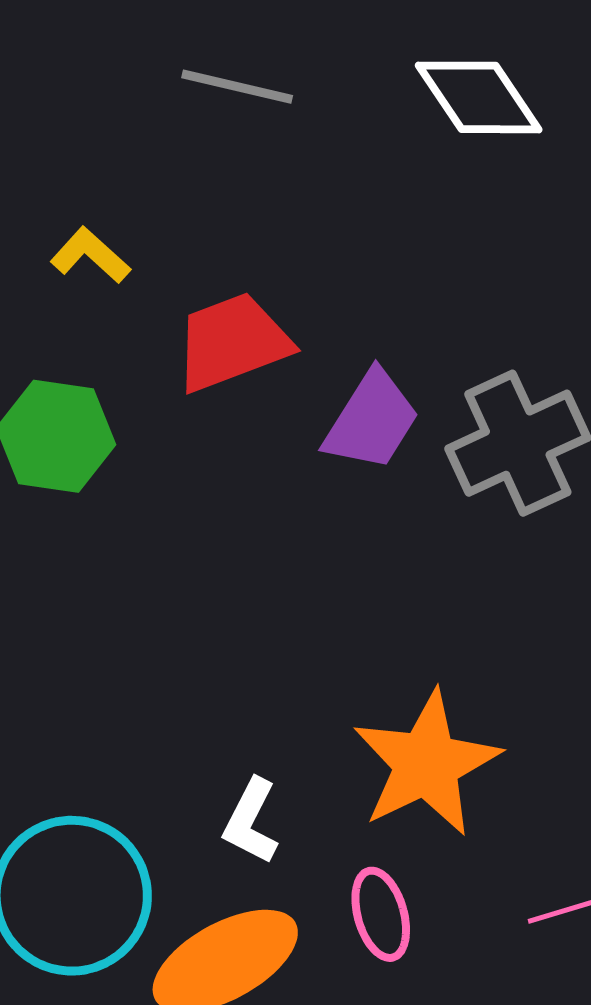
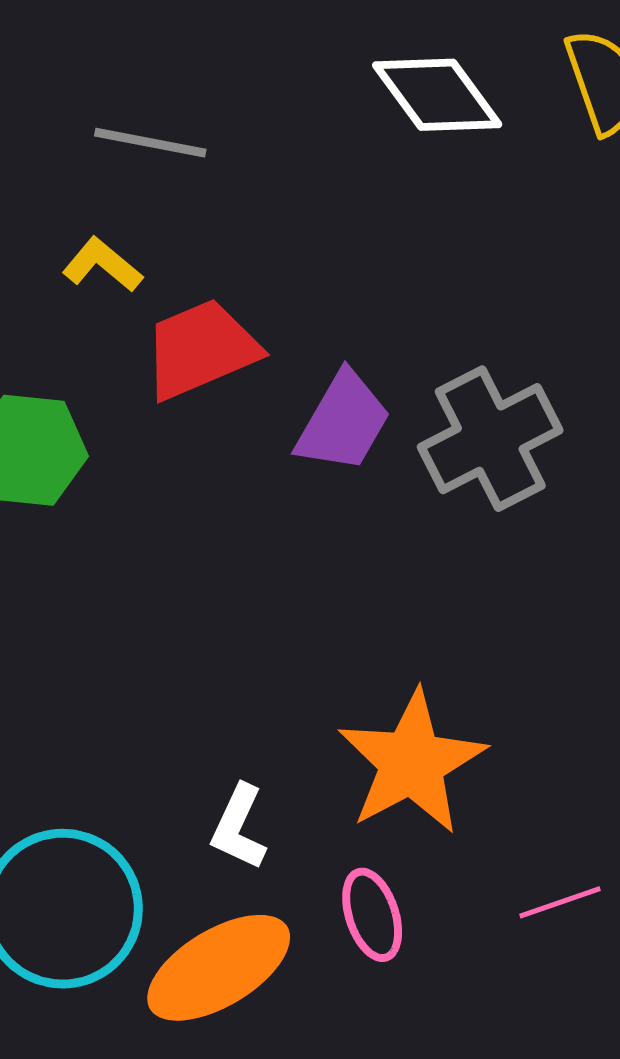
gray line: (237, 87) -> (150, 143), moved
yellow L-shape: (90, 255) -> (102, 265), moved

